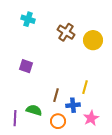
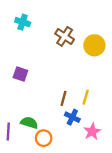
brown line: (56, 95) -> (63, 98), moved
blue cross: (73, 105) -> (72, 117), turned 32
orange circle: (58, 121) -> (44, 138), moved

